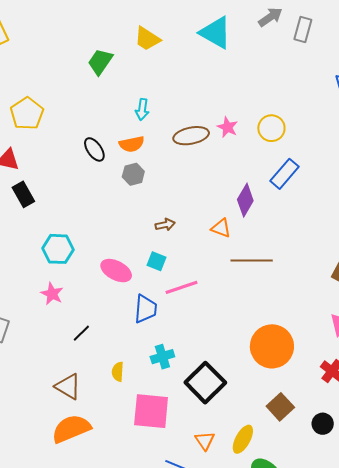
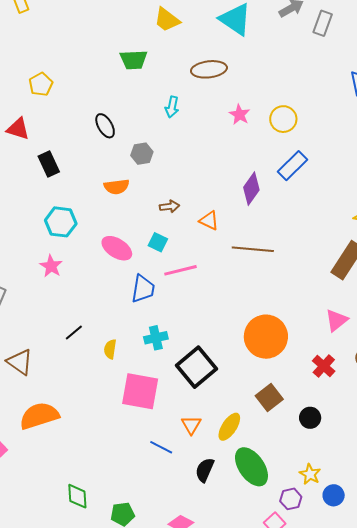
green trapezoid: (100, 62) -> (134, 60), moved, turned -132
cyan arrow: (142, 110) -> (172, 107), moved
yellow pentagon: (27, 113) -> (41, 84), size x0.7
brown ellipse: (191, 136) -> (209, 69), moved
orange semicircle: (132, 144) -> (117, 187), moved
black rectangle: (23, 194) -> (49, 164), moved
orange triangle: (221, 228) -> (209, 221), moved
black line: (81, 333) -> (74, 332), moved
brown triangle: (68, 387) -> (20, 362), moved
orange semicircle: (71, 429) -> (39, 416), moved

